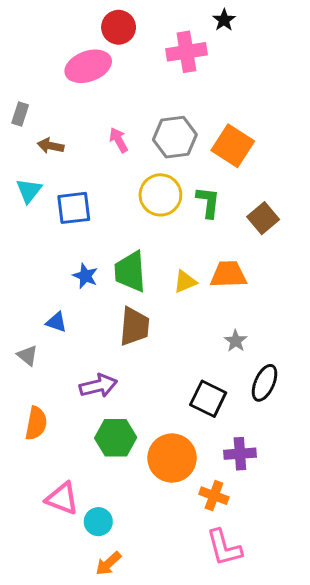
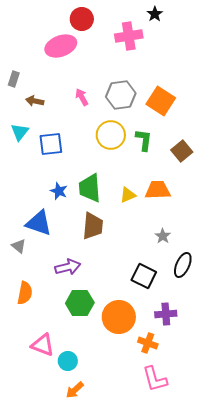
blue triangle: (56, 322) -> (39, 223), size x1.8

